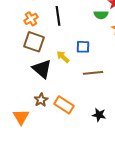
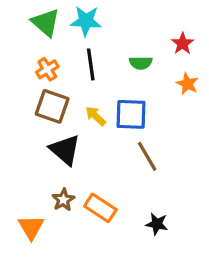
green semicircle: (101, 15) -> (141, 63), moved
blue square: (83, 47) -> (131, 114), size x1.5
yellow arrow: (63, 57) -> (96, 116), moved
brown line: (93, 73) -> (147, 156), turned 66

